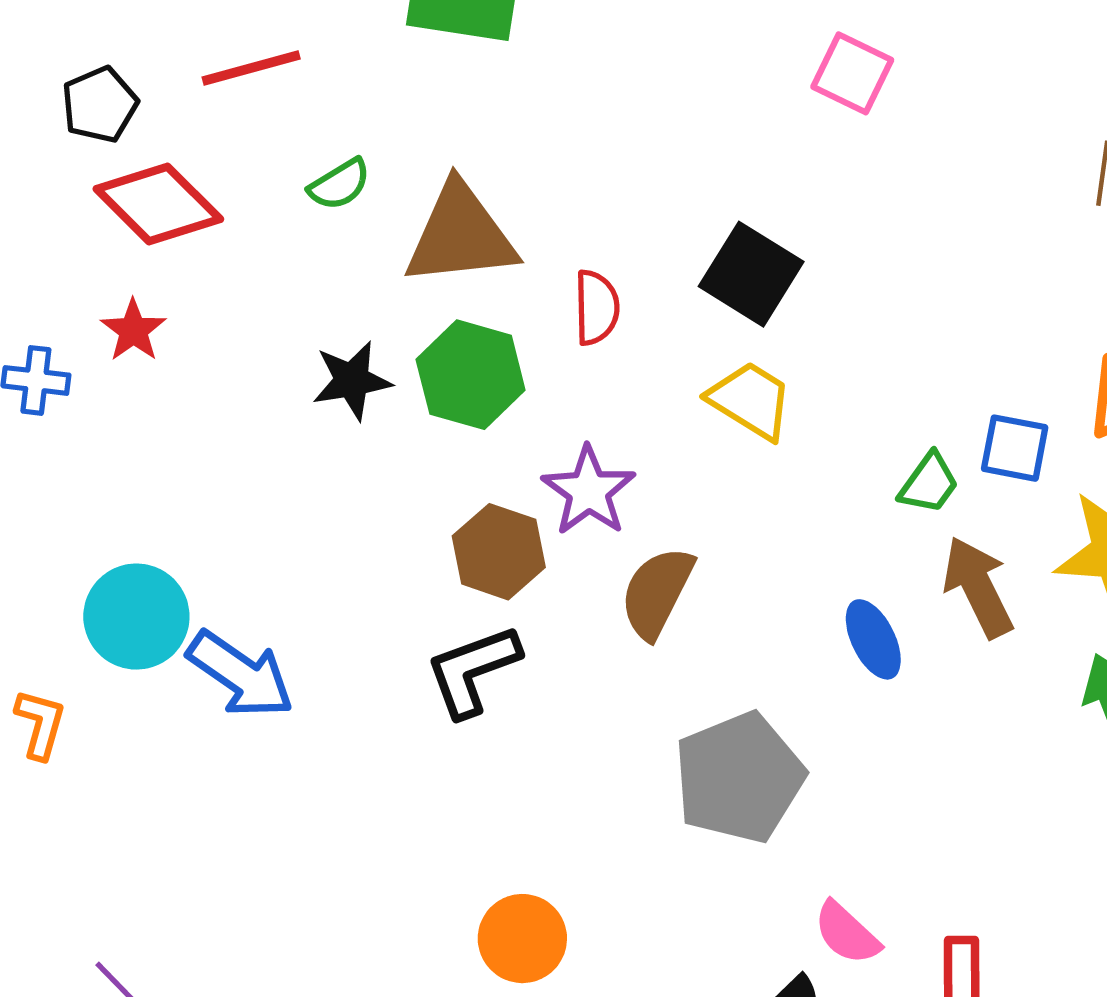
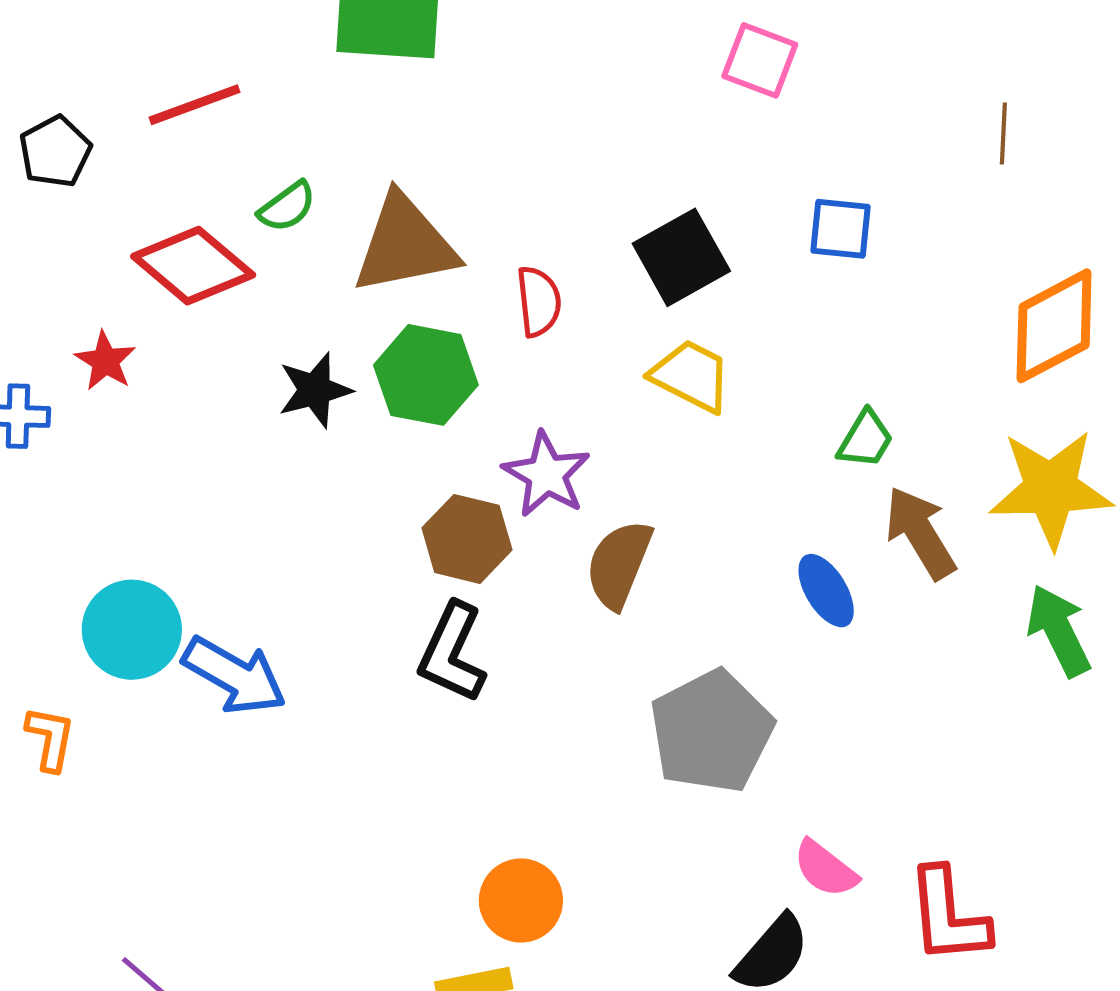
red diamond: (158, 204) -> (193, 266), moved
black square: (751, 274) -> (681, 257), turned 34
blue square: (1015, 448) -> (840, 229), moved
black L-shape: (473, 670) -> (452, 653), turned -40

